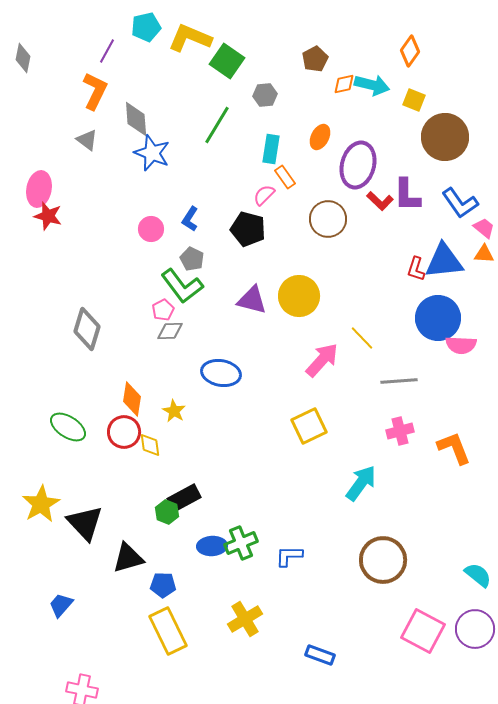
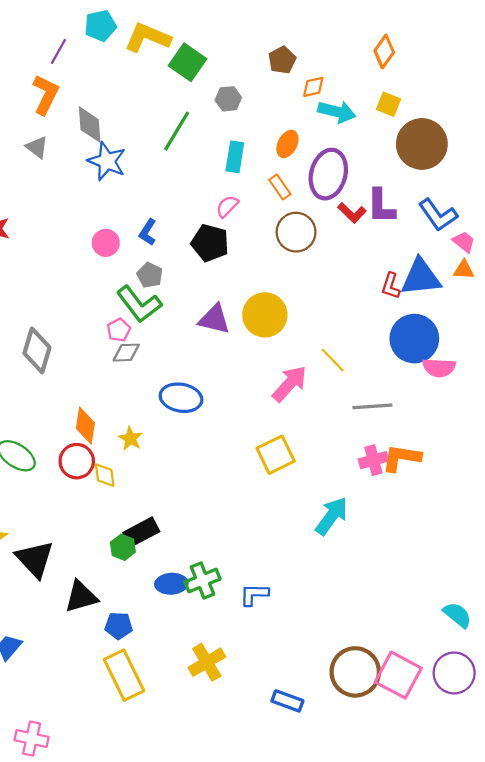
cyan arrow: (372, 85) -> (337, 112), moved
orange rectangle: (285, 177) -> (280, 187), moved
orange L-shape: (454, 448) -> (401, 458), moved, turned -60
brown circle: (383, 560) -> (355, 672), moved

